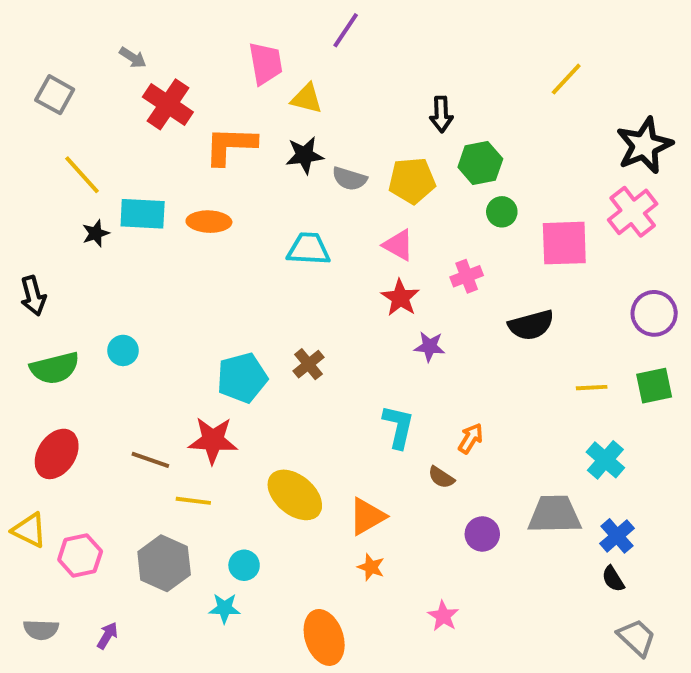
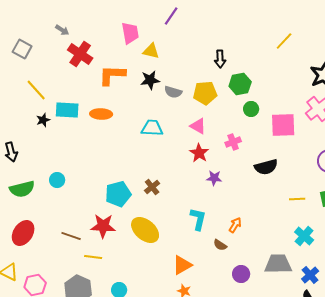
yellow ellipse: (295, 495) -> (145, 230), moved

